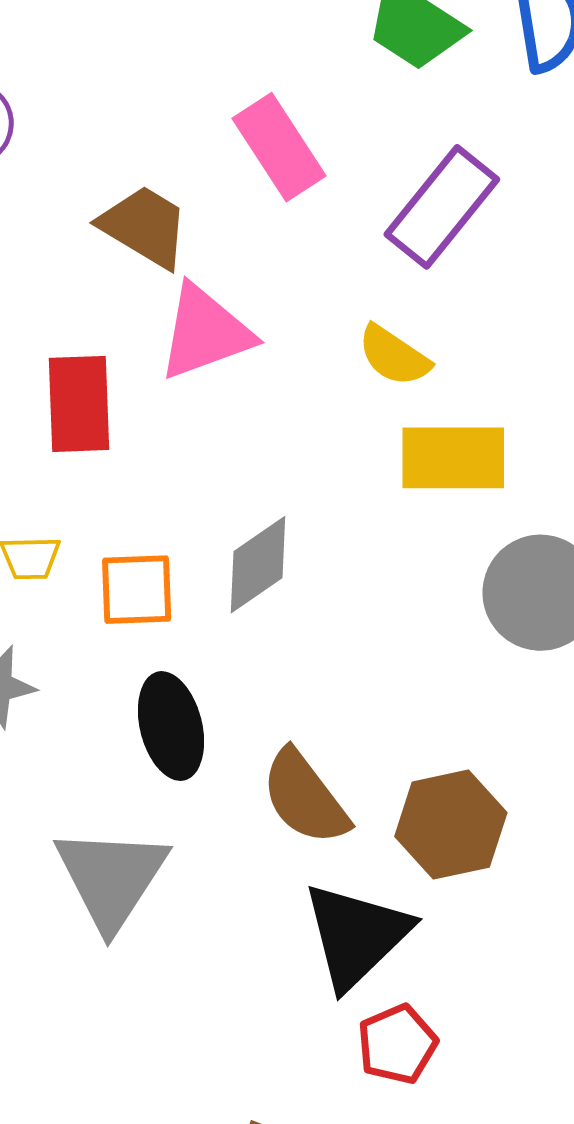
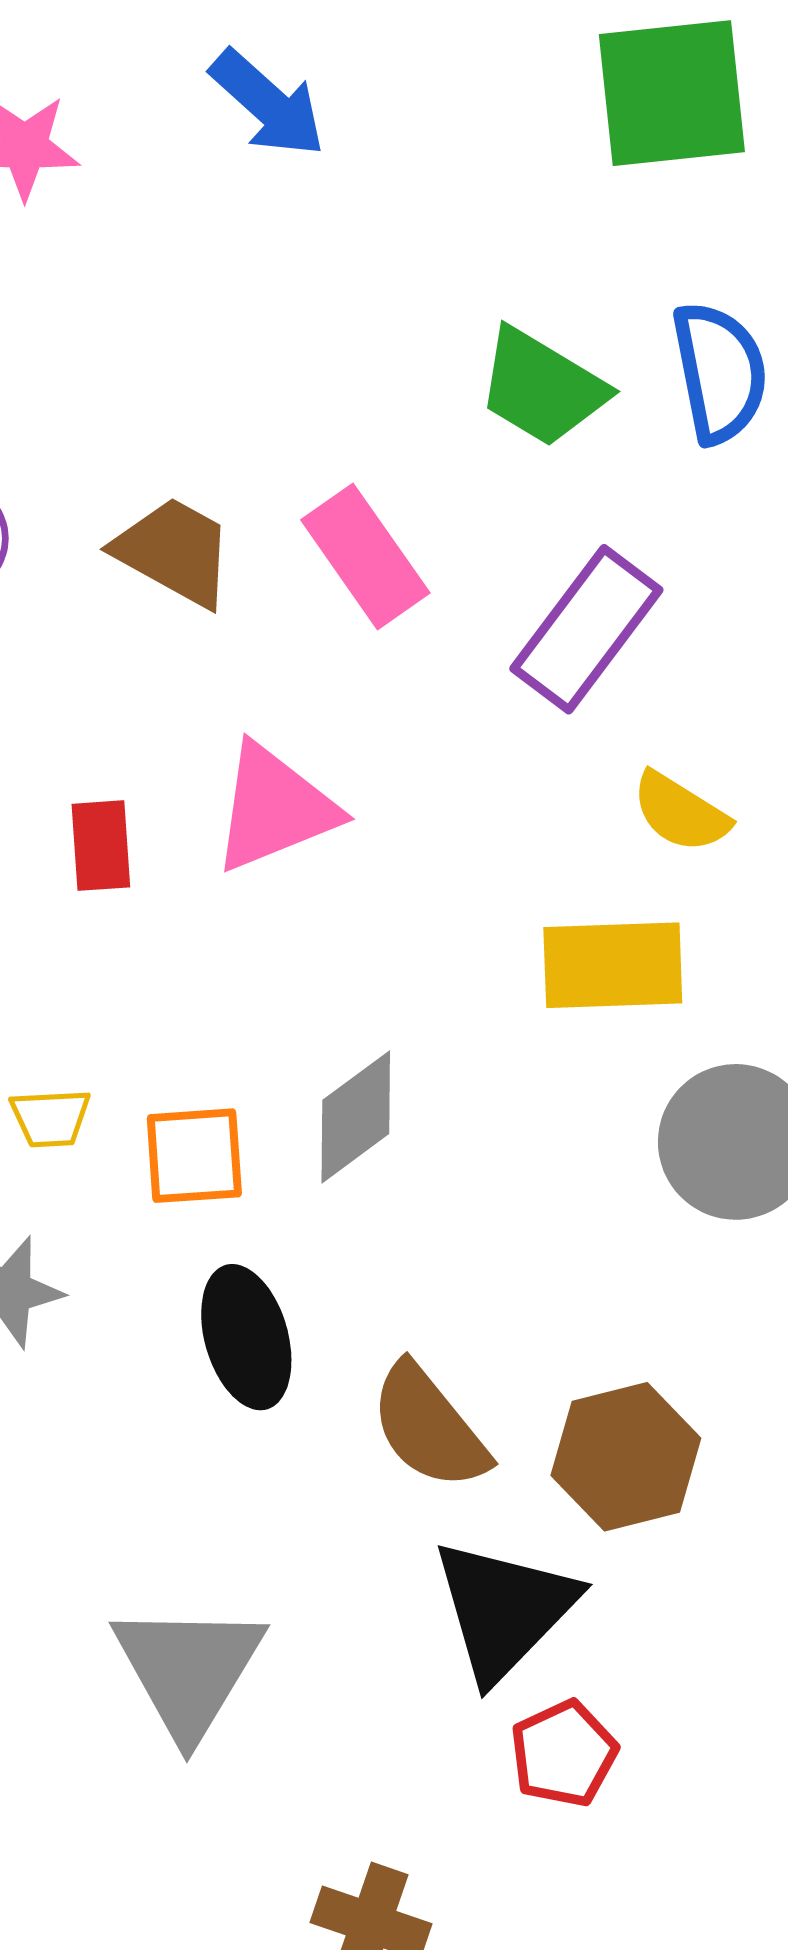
brown trapezoid: (144, 226) -> (174, 552), moved
yellow semicircle: (394, 356) -> (680, 812), moved
red rectangle: (79, 404) -> (101, 846), moved, size x0.7
gray triangle: (111, 878) -> (189, 1670), moved

